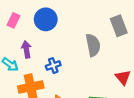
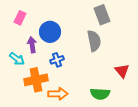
blue circle: (46, 19) -> (50, 32), moved
gray rectangle: (119, 26) -> (102, 15), moved

